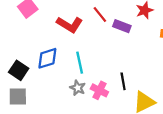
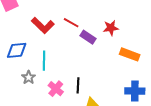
red line: (100, 15) -> (71, 23), turned -35
gray star: (78, 88) -> (29, 77), moved

